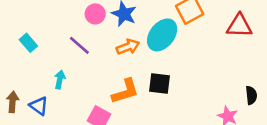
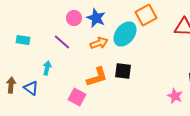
cyan rectangle: (28, 43) -> (23, 40), turned -40

